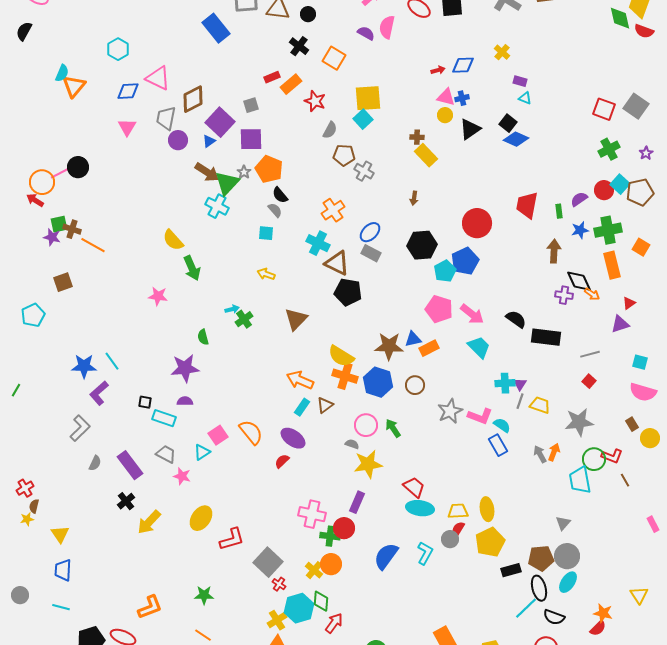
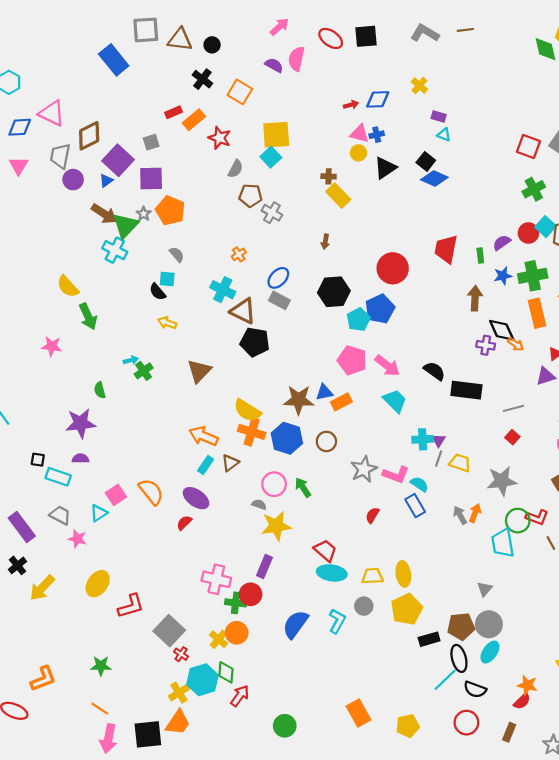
black semicircle: (280, 195) -> (158, 292), moved
orange cross: (333, 210) -> (239, 254), size x0.6
red semicircle: (458, 529) -> (372, 515), moved

